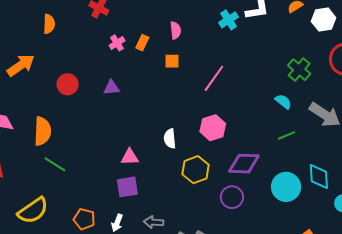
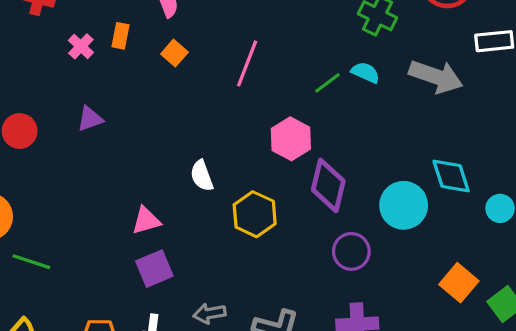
orange square: (172, 61) -> (174, 53), turned -35
pink hexagon: (213, 128) -> (291, 139), moved
green line: (286, 135) -> (327, 83), moved
purple diamond: (244, 164) -> (328, 185), turned -64
purple circle: (232, 197) -> (351, 251), moved

